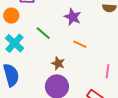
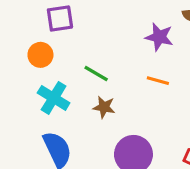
purple star: (73, 17) -> (159, 37), moved
brown star: (58, 63) -> (104, 107), moved

